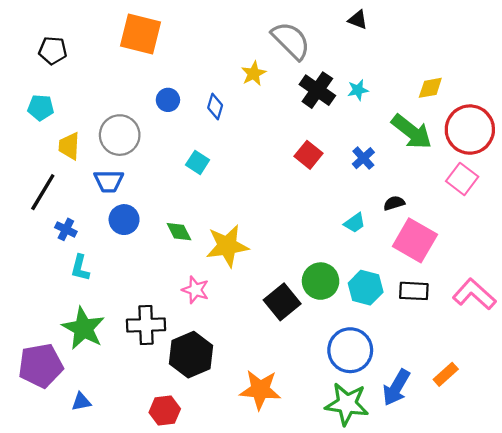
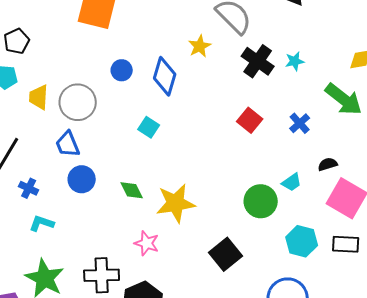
black pentagon: (53, 51) -> (17, 41), moved, turned -30
blue diamond: (215, 106) -> (165, 76), size x1.6
yellow trapezoid: (69, 146) -> (39, 97), moved
blue trapezoid: (109, 181) -> (68, 144), turned 68
cyan L-shape: (80, 268) -> (42, 223), turned 95
green circle: (321, 281) -> (261, 201), moved

